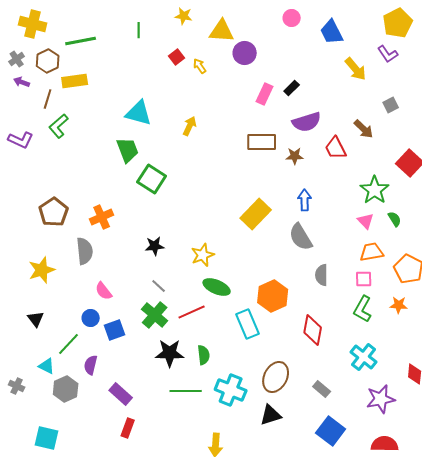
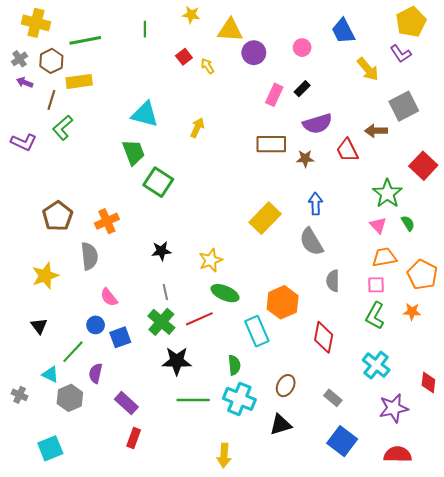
pink circle: (292, 18) -> (302, 48), moved
gray square: (391, 105) -> (404, 106), size x1.8
brown arrow: (364, 129) -> (376, 131), turned 135
gray line: (159, 286) -> (165, 292), turned 35
green semicircle: (204, 355) -> (234, 365), moved
brown ellipse: (276, 377) -> (286, 386), size x0.7
cyan square: (47, 438) -> (50, 448), turned -35

